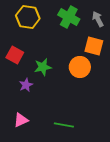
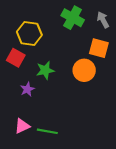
yellow hexagon: (28, 17) -> (29, 33), moved
green line: (64, 125) -> (47, 131), moved

